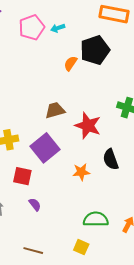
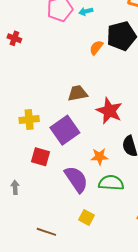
purple semicircle: (35, 204) -> (76, 179), moved, size x2.0
green semicircle: (96, 219) -> (111, 183), moved
yellow square: (81, 247) -> (87, 217), moved

